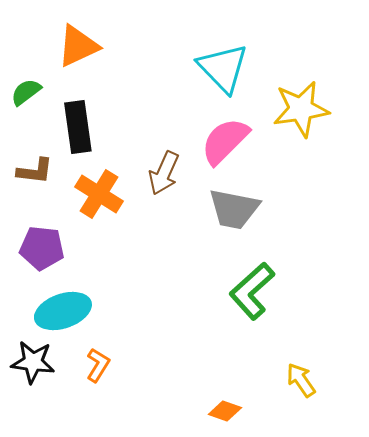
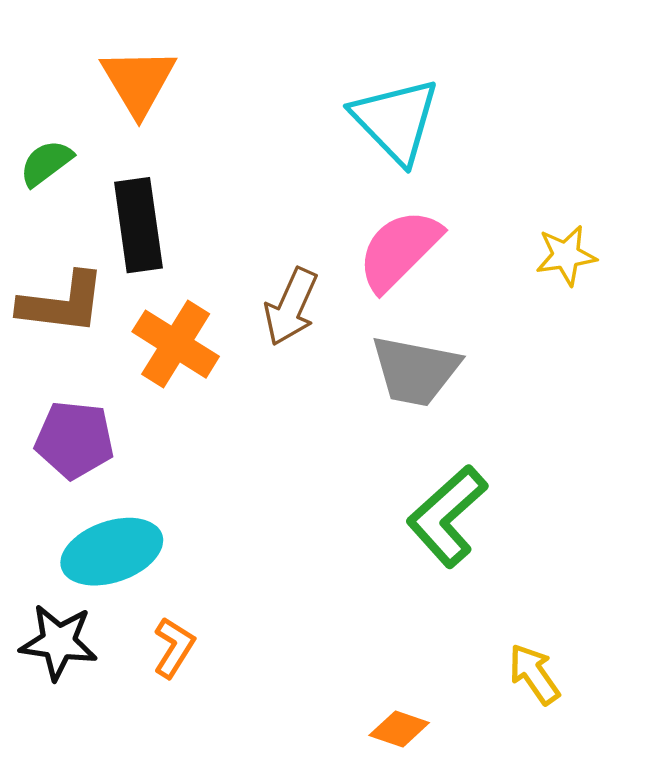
orange triangle: (78, 46) -> (138, 81), turned -36
yellow star: (301, 109) -> (566, 255), moved, size x0.6
brown L-shape: (35, 171) -> (62, 303), size x1.4

